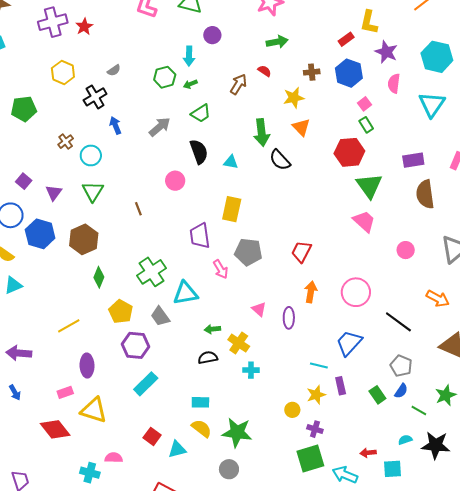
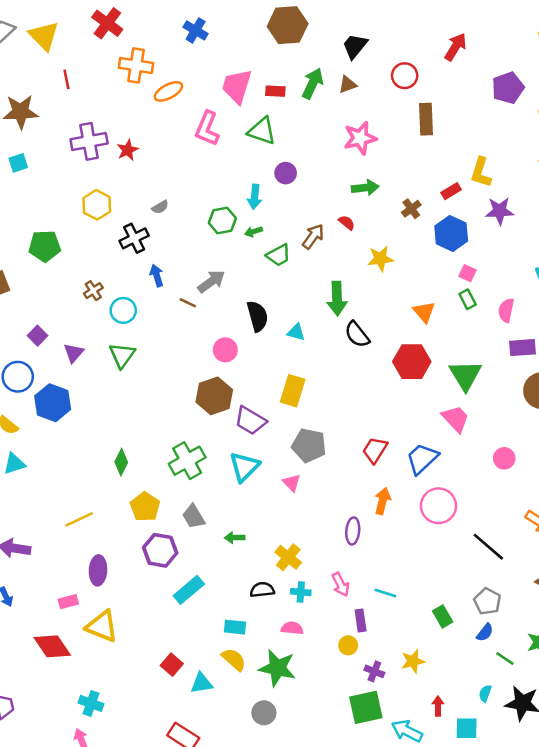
purple star: (386, 52) -> (500, 211), turned -30
brown cross: (312, 72) -> (411, 209), moved, turned -35
pink semicircle: (394, 83) -> (506, 310), moved
pink square: (365, 104) -> (467, 273), turned -32
green trapezoid: (201, 113) -> (278, 255), moved
orange triangle: (301, 127) -> (424, 312), moved
red hexagon: (349, 152) -> (412, 362), moved
brown line: (138, 209) -> (188, 303), moved, turned -48
purple trapezoid: (200, 236) -> (250, 421), turned -56
brown hexagon: (84, 239) -> (214, 396), moved
pink arrow: (221, 269) -> (341, 584), moved
cyan triangle: (185, 293) -> (244, 467), moved, turned -40
pink triangle: (259, 309) -> (292, 483), moved
green arrow: (212, 329) -> (235, 538), moved
blue trapezoid: (349, 343) -> (422, 459), moved
black semicircle: (208, 358) -> (262, 590), moved
cyan rectangle: (146, 384) -> (189, 590), moved
purple rectangle: (341, 386) -> (361, 620), moved
yellow star: (316, 395) -> (413, 661), moved
green rectangle: (377, 395) -> (443, 616), moved
cyan semicircle: (405, 440) -> (485, 693), turned -56
red arrow: (368, 453) -> (438, 706), turned 91
pink semicircle: (114, 458) -> (292, 628), moved

